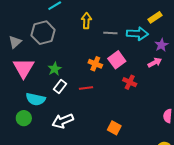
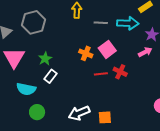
red line: (86, 88) -> (101, 74), moved
green circle: (24, 118) -> (37, 112), moved
white arrow: (63, 121) -> (79, 113), moved
orange square: (114, 128) -> (105, 117), turned -32

